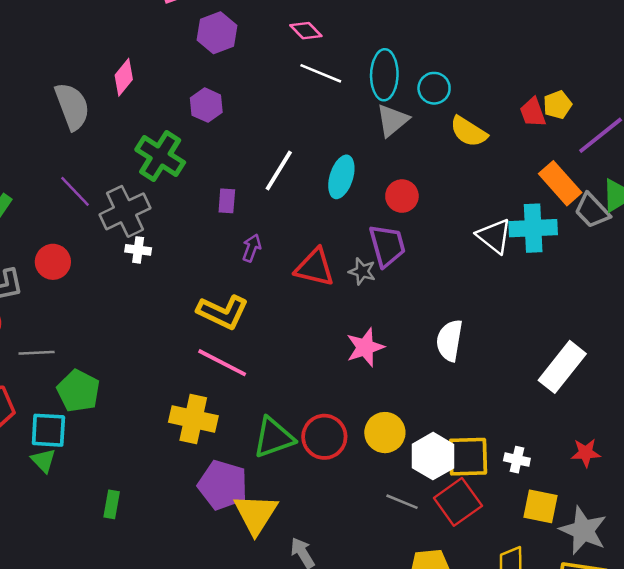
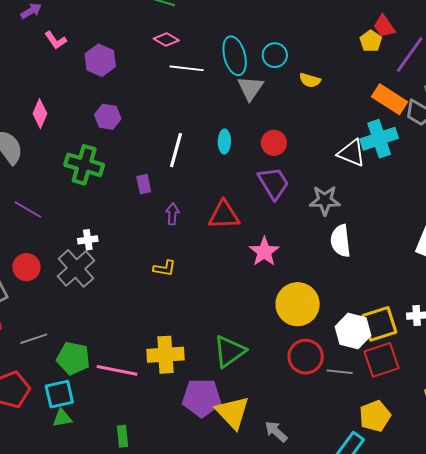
red trapezoid: (533, 112) -> (384, 26), moved
yellow semicircle: (469, 132) -> (310, 80), size x0.7
cyan ellipse: (341, 177) -> (224, 142), size x0.7
gray cross: (125, 211) -> (76, 268), moved
gray star: (362, 271) -> (325, 200), moved, size x1.4
yellow L-shape: (223, 312) -> (165, 268), size x0.6
pink star: (365, 347) -> (264, 252), moved
pink line: (222, 363) -> (117, 370), moved
yellow circle: (385, 433) -> (298, 304), moved, size x1.4
red circle: (324, 437) -> (306, 357), moved
green triangle: (43, 461) -> (62, 418), turned -40
red square: (458, 502) -> (382, 360), turned 33

